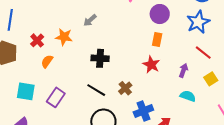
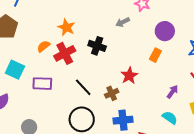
gray arrow: (90, 20) -> (123, 22), moved
red cross: (37, 40) -> (65, 53), moved, size x1.5
black cross: (100, 58) -> (97, 46), moved
red star: (151, 65) -> (129, 76), moved
purple rectangle: (56, 97) -> (42, 84), turned 42

